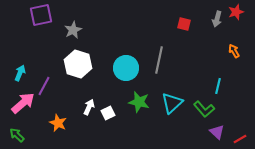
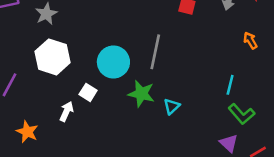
green star: (139, 102) -> (141, 94), moved
cyan triangle: (172, 103) -> (172, 106), size x0.6
green L-shape: (204, 109) -> (241, 114), moved
white square: (108, 113) -> (88, 92), moved, turned -32

